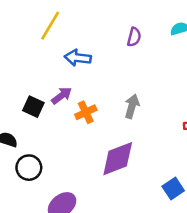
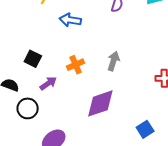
purple arrow: (62, 96) -> (48, 83), moved

